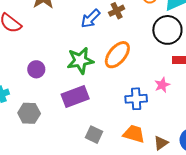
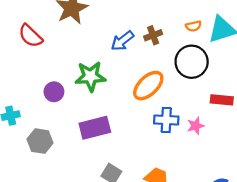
black circle: (167, 30) -> (192, 62), moved
green star: (80, 61) -> (90, 76), moved
blue cross: (136, 99) -> (166, 120), moved

